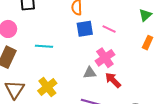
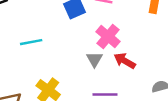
gray triangle: (90, 73) -> (95, 59), turned -40

